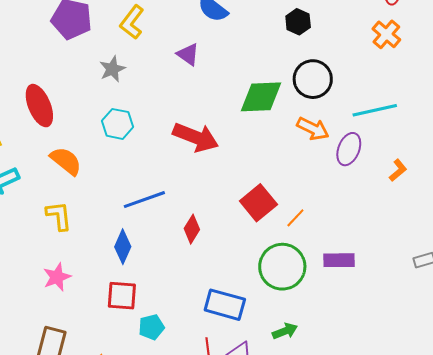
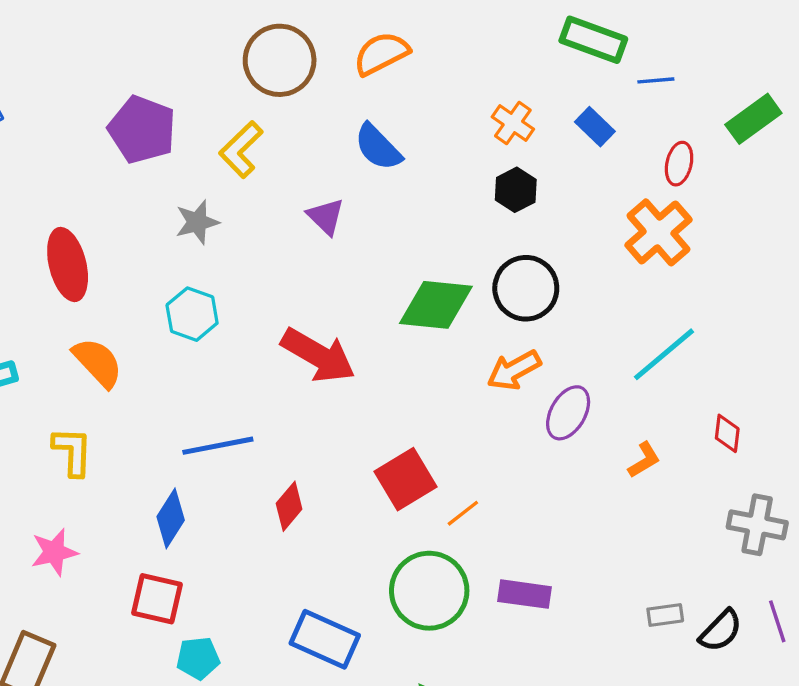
orange cross: (386, 34) -> (659, 232), size x1.4
cyan line: (375, 110) -> (664, 354), moved, turned -36
orange arrow: (313, 129) -> (514, 370), turned 116

